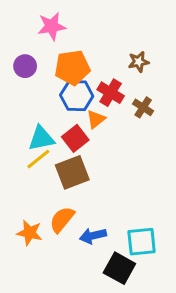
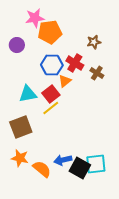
orange pentagon: (72, 68) -> (50, 32), moved
yellow line: (38, 159) -> (51, 108), moved
brown square: (72, 172) -> (21, 127), moved
orange semicircle: (62, 220) -> (42, 169), moved, turned 90
black square: (119, 268) -> (80, 168), moved

